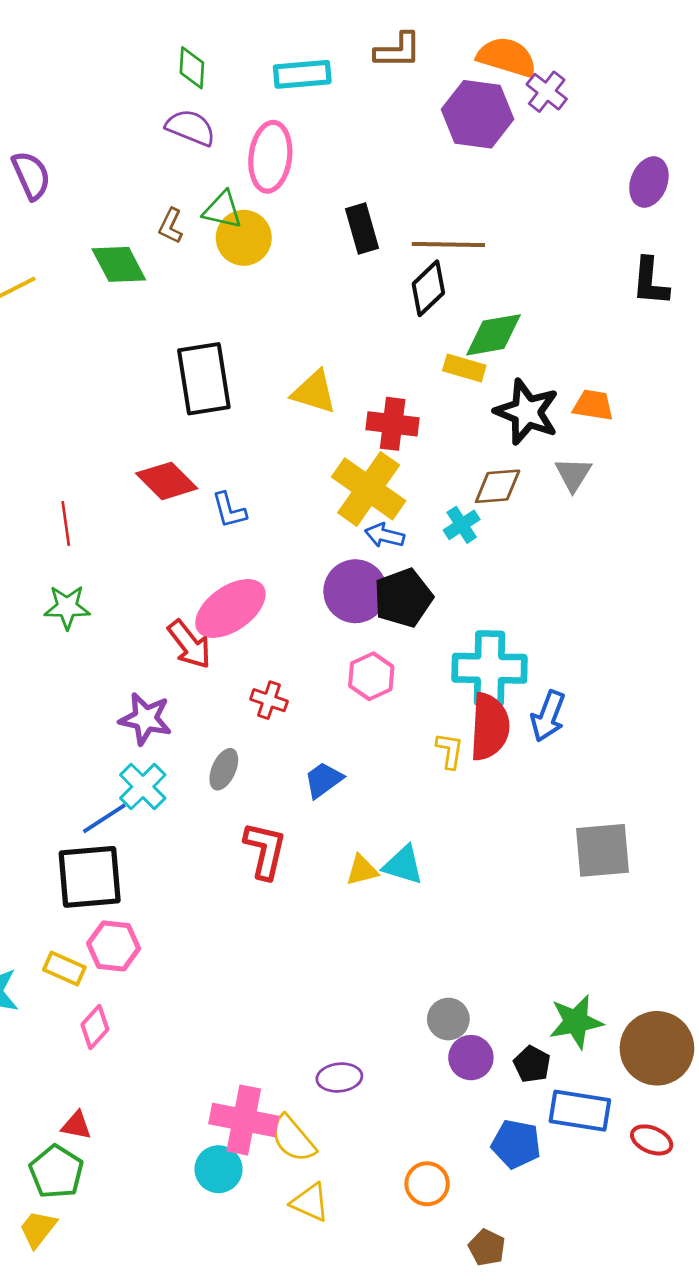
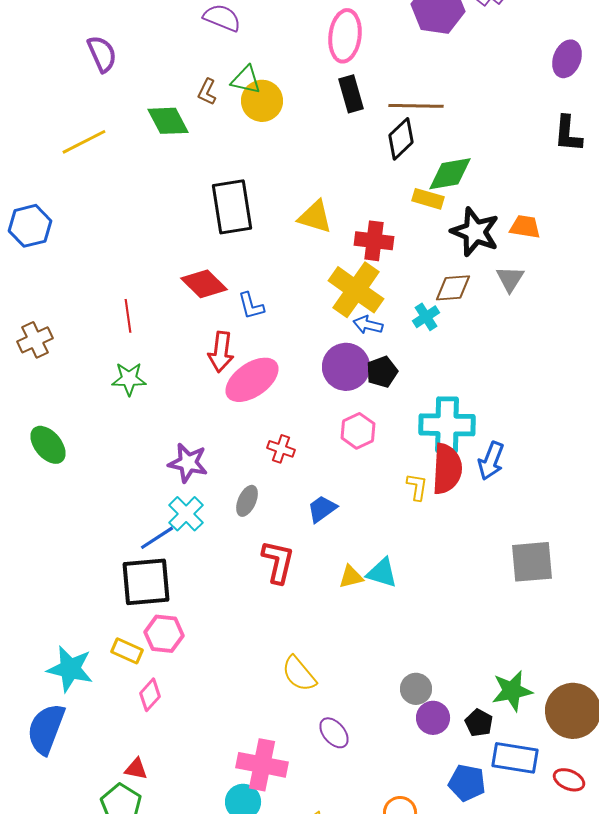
pink ellipse: (270, 157) -> (345, 36), moved
black pentagon: (403, 598) -> (382, 372), size x0.7
red arrow: (189, 644) -> (221, 352), moved, turned 45
purple ellipse: (339, 1077) -> (334, 733), turned 56
yellow semicircle: (293, 1139) -> (299, 674), moved

